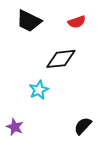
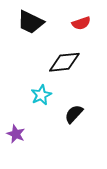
black semicircle: (83, 126) -> (74, 114), moved

